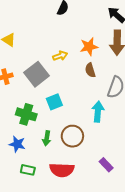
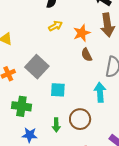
yellow arrow: (60, 56) -> (55, 26), moved
cyan square: (54, 102) -> (58, 90), turned 35
green cross: (26, 114) -> (21, 106), moved

